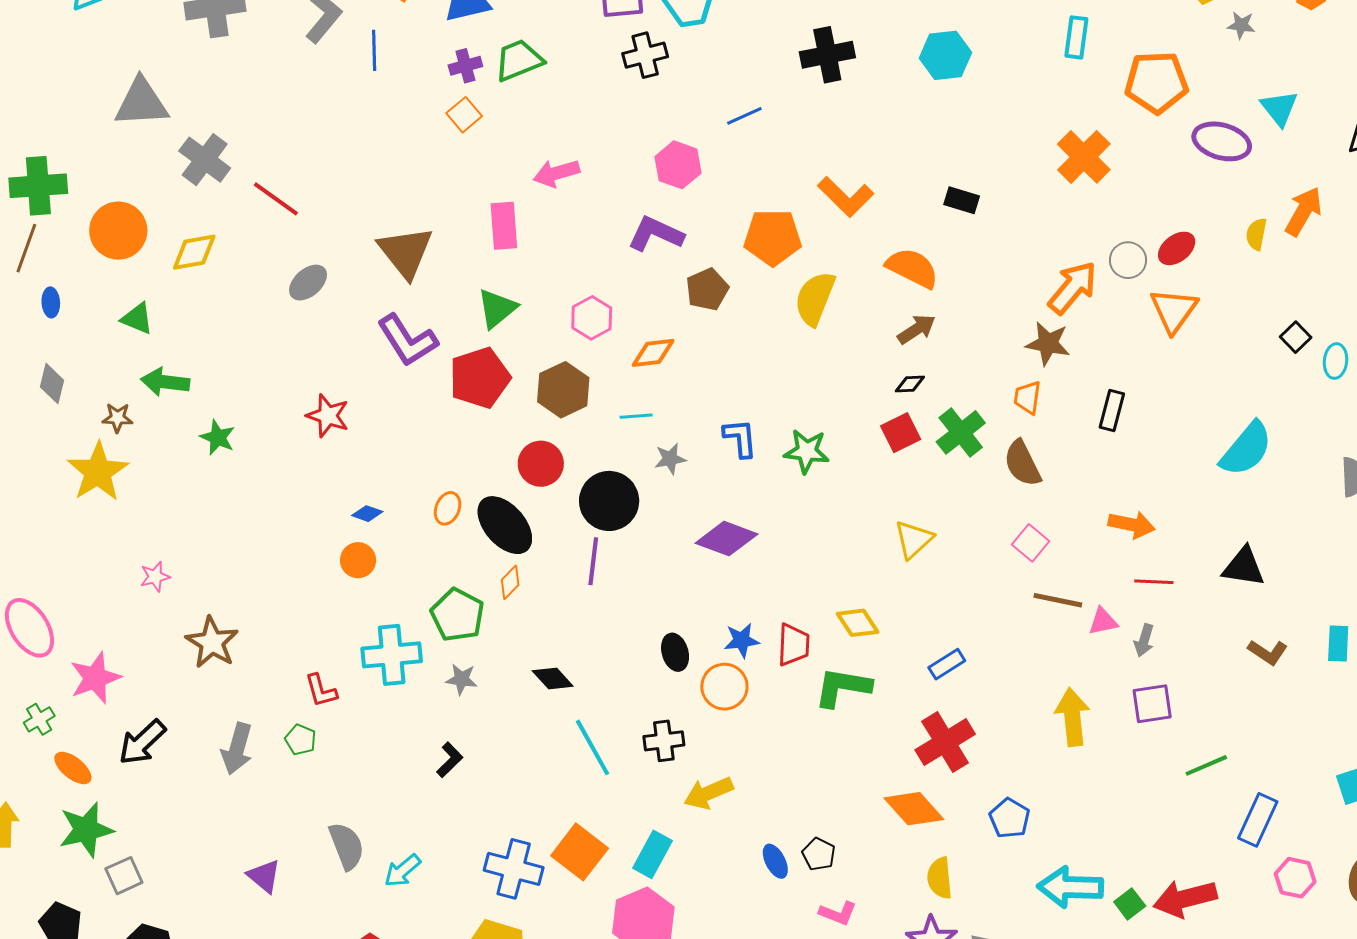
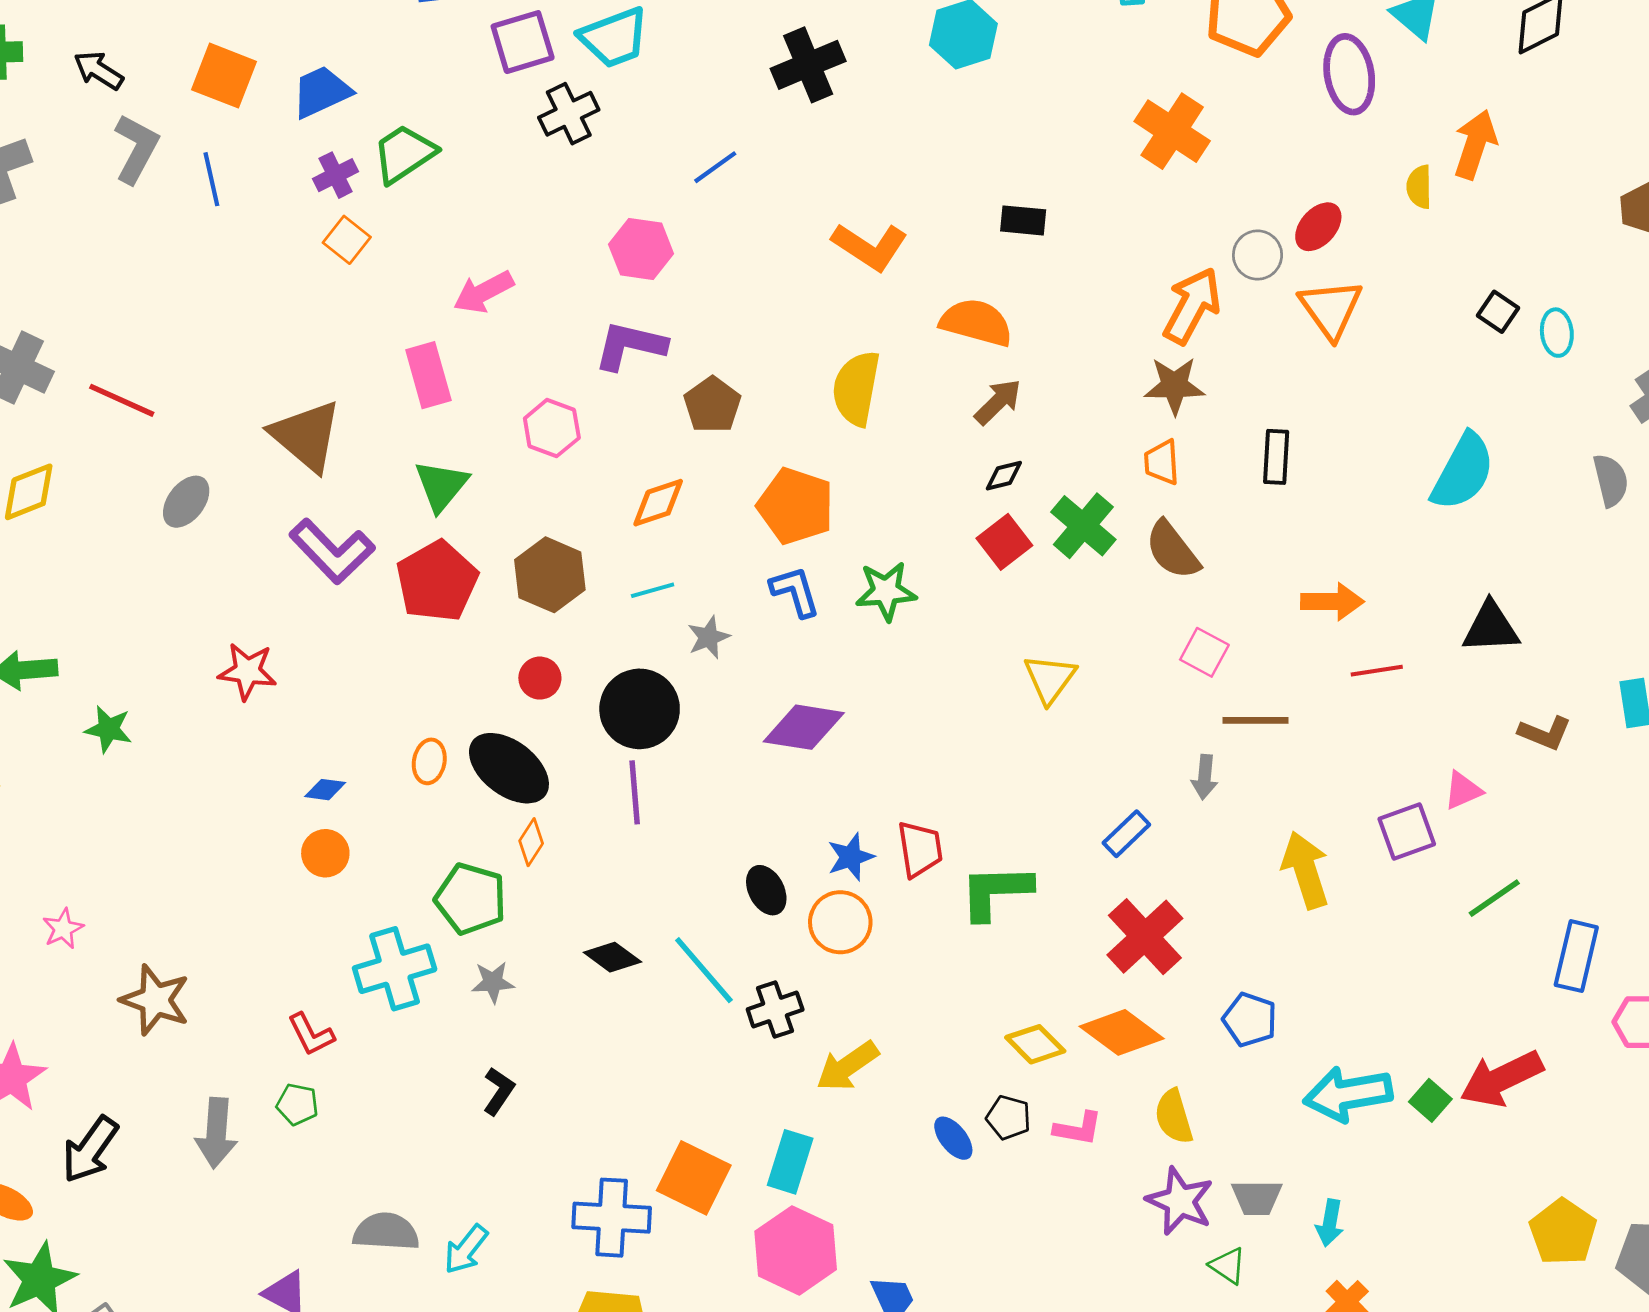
purple ellipse: (1222, 141) -> (1349, 74), turned 76
orange pentagon: (773, 237) -> (796, 506), moved, turned 30
pink hexagon: (592, 318) -> (552, 428), moved
red circle: (541, 464) -> (540, 678), size x0.7
pink triangle: (1103, 621) -> (1463, 790), moved
yellow diamond: (858, 623) -> (1035, 1044), moved
gray arrow: (1144, 640) -> (1205, 777), moved
cyan line: (592, 747) -> (704, 970), moved
gray semicircle: (347, 846) -> (386, 1232), turned -54
pink L-shape: (838, 913) -> (1078, 1129), moved

